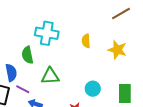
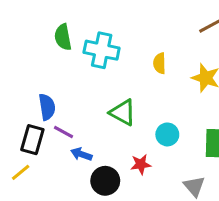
green semicircle: (27, 55) -> (63, 37), moved
green triangle: (50, 76) -> (123, 112), moved, turned 30

